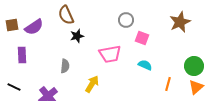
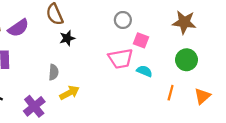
brown star: (180, 22) -> (184, 22), turned 30
pink trapezoid: (110, 54) -> (121, 59), moved
green circle: (194, 66) -> (187, 60), moved
yellow arrow: (92, 84) -> (69, 93), moved, turned 30

